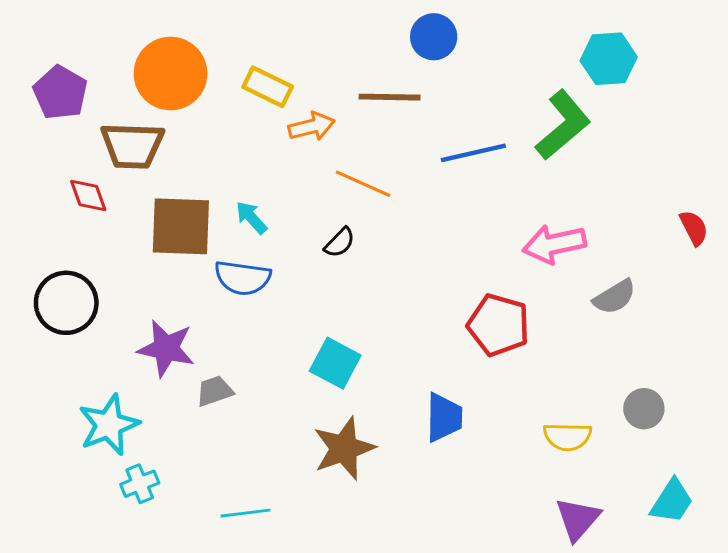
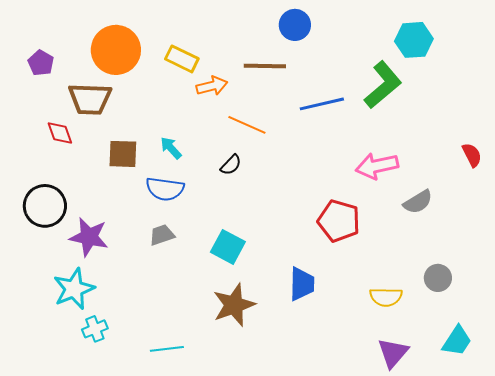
purple pentagon: (60, 93) -> (41, 63), size x0.7
brown square: (181, 226) -> (123, 154), size x0.7
purple star: (166, 348) -> (89, 237), moved
gray trapezoid: (215, 391) -> (162, 235), moved

